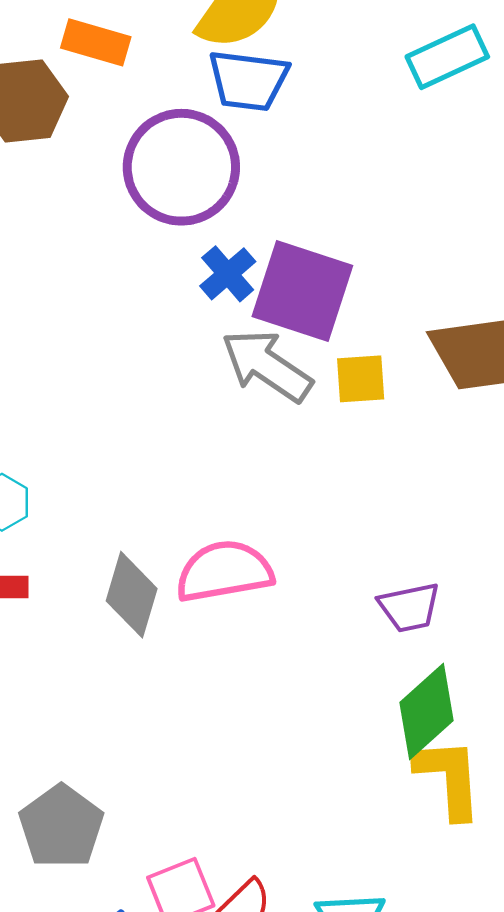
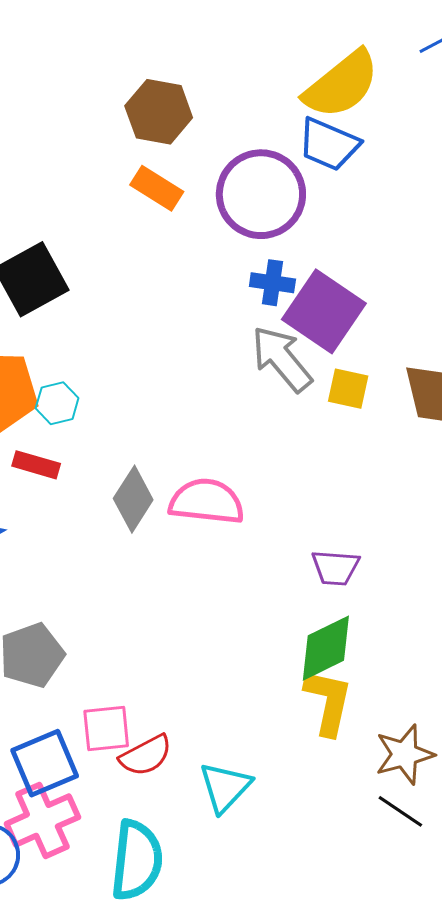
orange rectangle: (96, 42) -> (157, 188), moved
blue cross: (228, 274) -> (272, 283), turned 33

